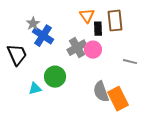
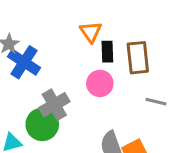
brown rectangle: (115, 21) -> (138, 58), moved
gray cross: (77, 48) -> (54, 105), moved

